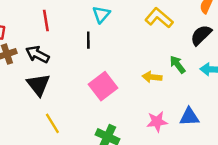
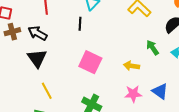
yellow arrow: (152, 77) -> (132, 66), moved
pink square: (103, 86) -> (90, 62), turned -30
blue triangle: (189, 117) -> (160, 91), turned 36

